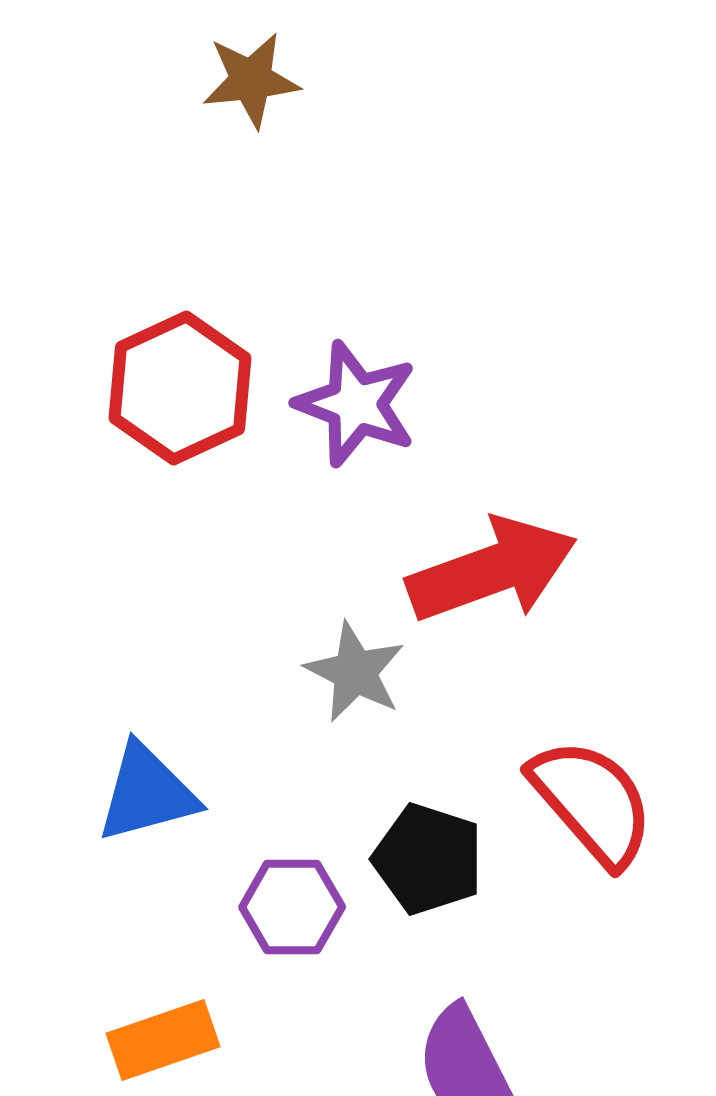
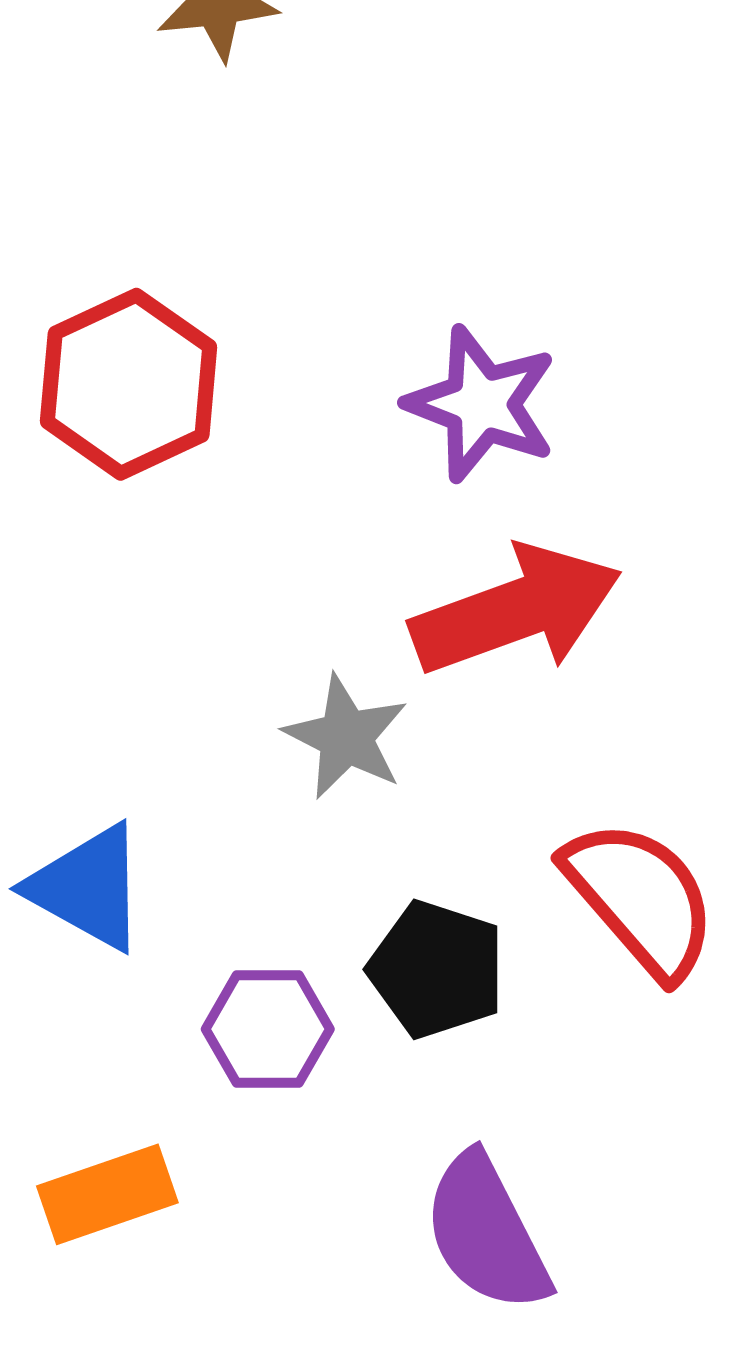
purple star: (356, 404) -> (481, 404), moved
blue triangle: (147, 793) -> (88, 887), turned 44

